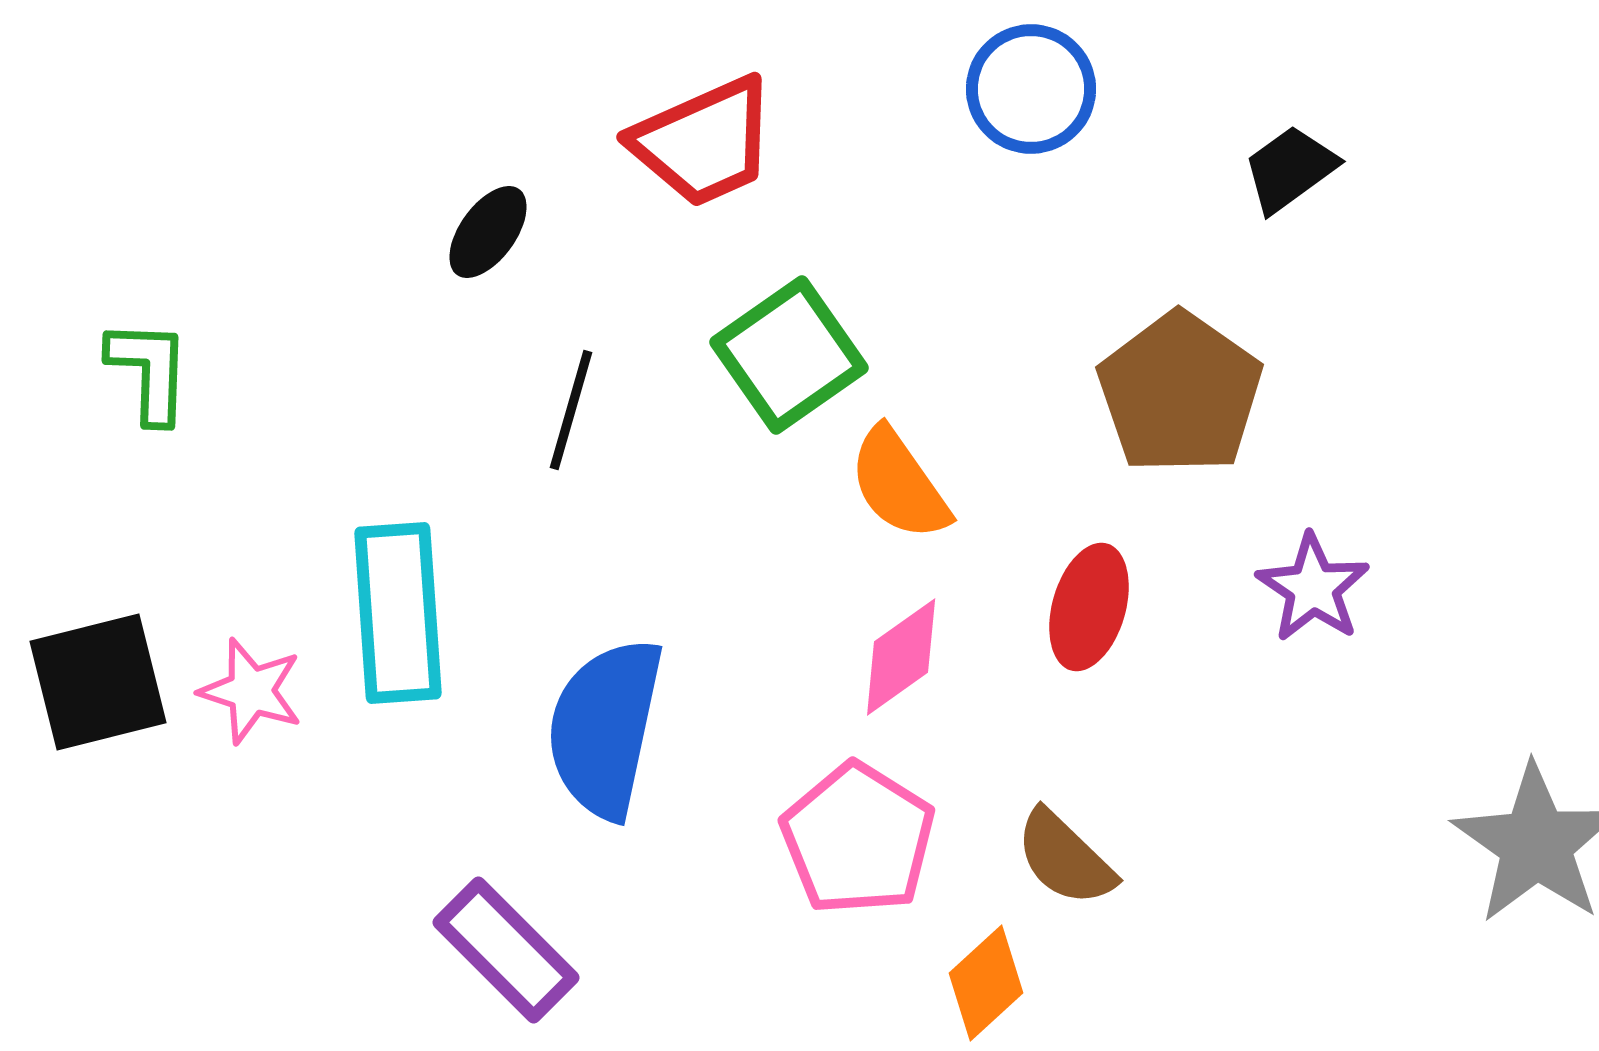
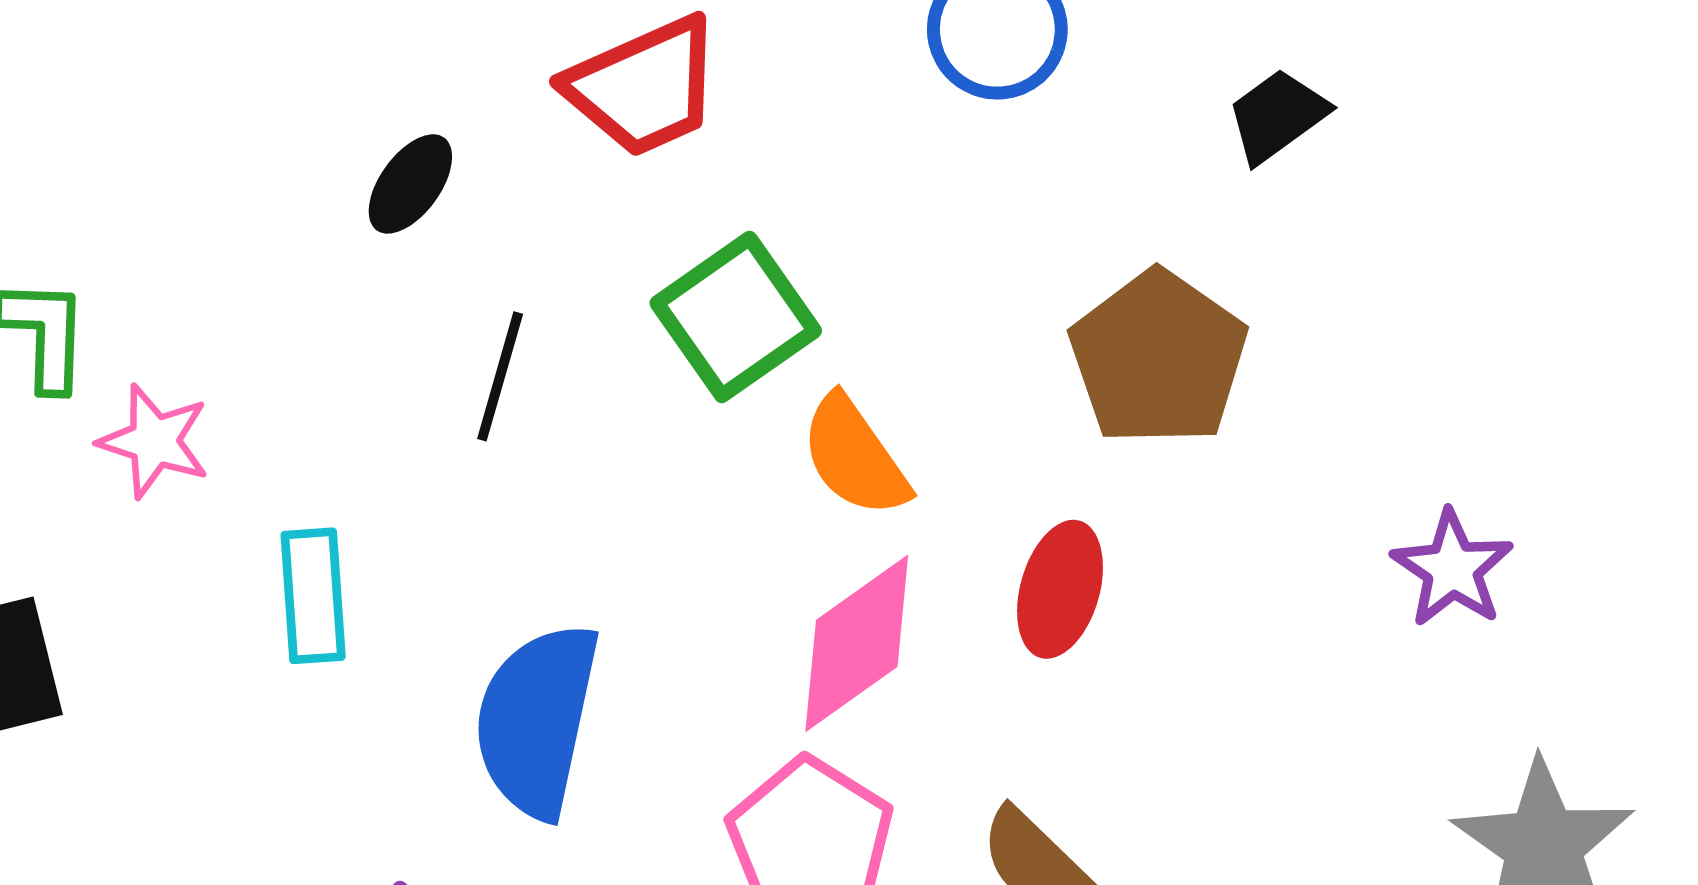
purple star: (1313, 588) -> (1452, 569), moved
cyan rectangle: (398, 613) -> (313, 596), size x0.7
pink diamond: (901, 657) -> (857, 643), size x1.4
pink star: (251, 691) -> (154, 441), moved

